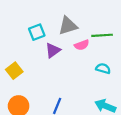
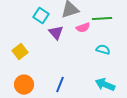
cyan square: (37, 32) -> (41, 16), turned -35
purple triangle: (53, 50) -> (56, 33), turned -35

